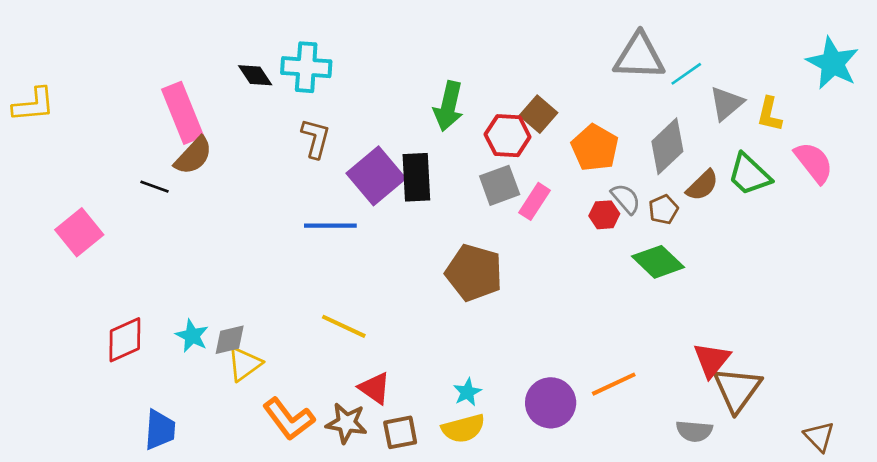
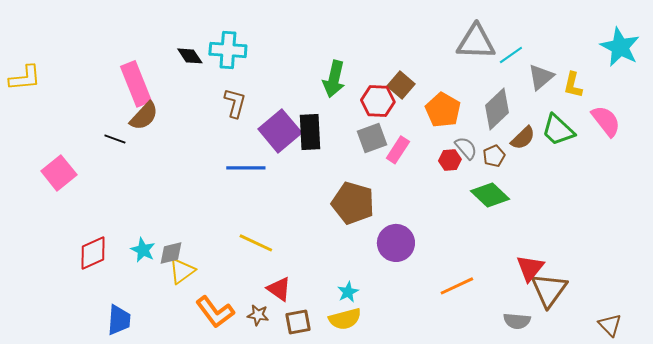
purple circle: (551, 403) -> (396, 243), moved
brown star: (346, 423) -> (258, 315), size x0.7

